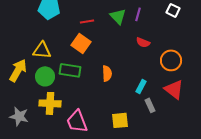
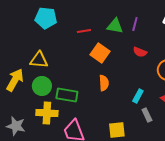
green triangle: (118, 16) -> (115, 26), turned -36
orange square: (81, 43) -> (100, 53), moved
green rectangle: (70, 70) -> (67, 95), moved

